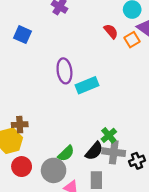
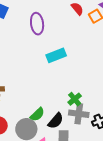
purple ellipse: (64, 71) -> (37, 24), moved
black semicircle: (94, 151) -> (56, 121), moved

